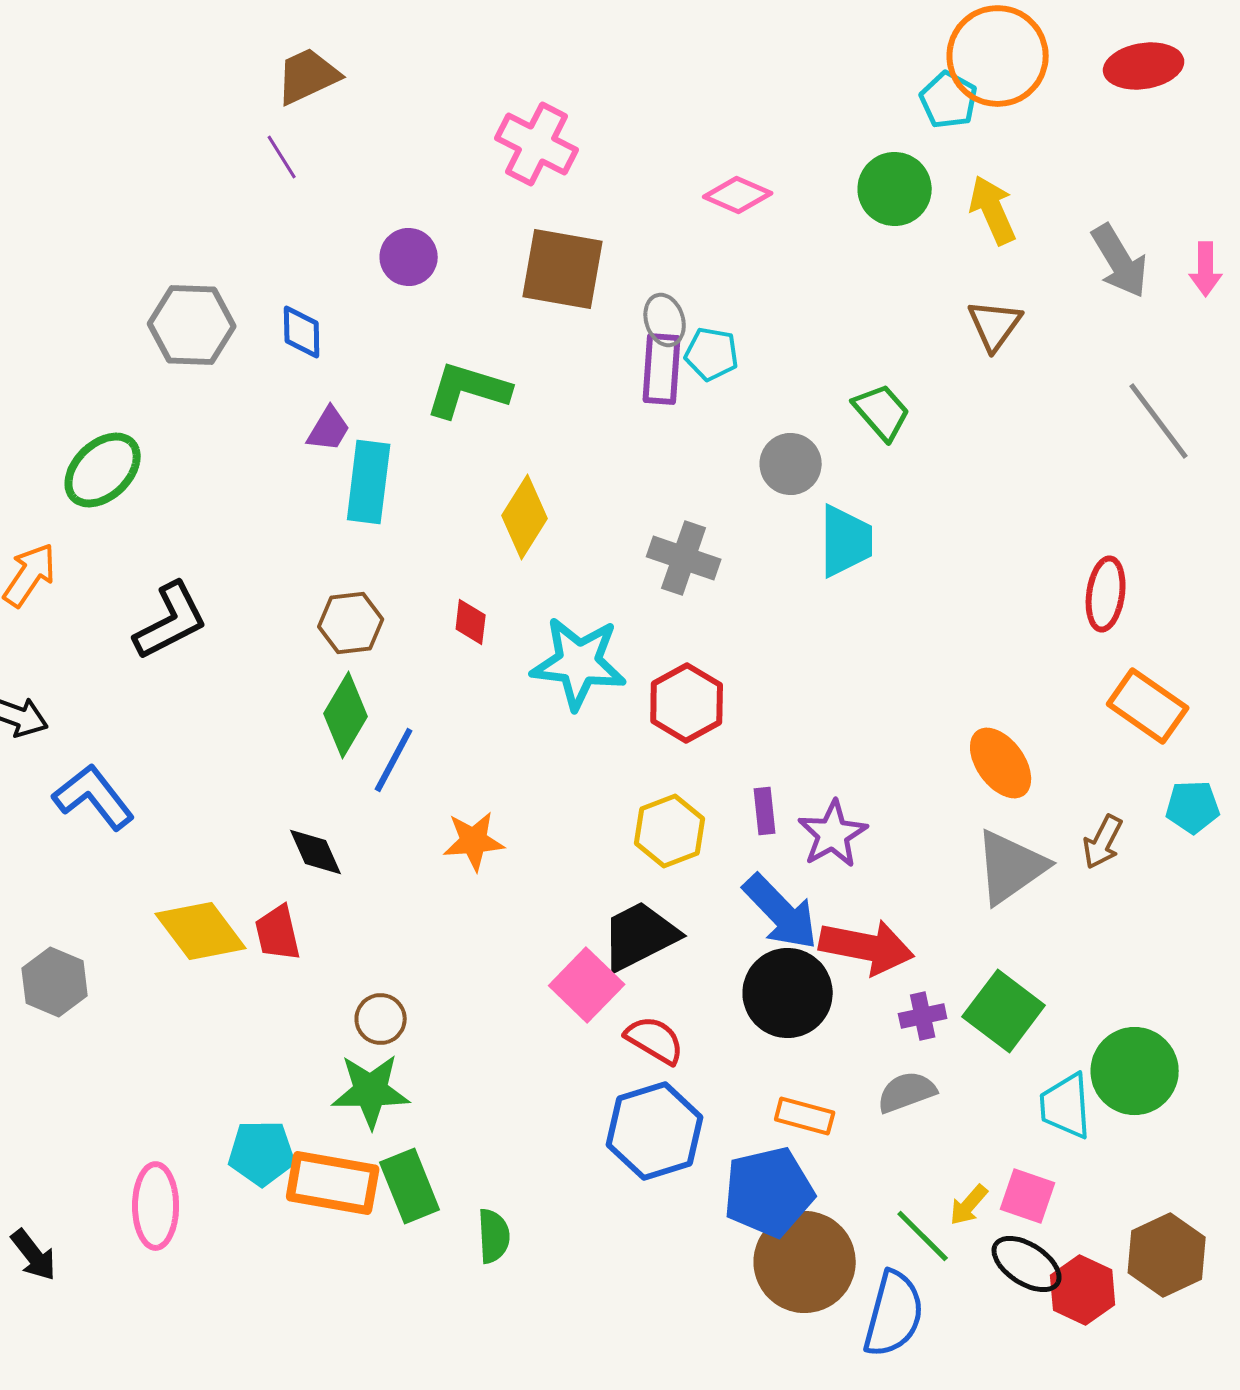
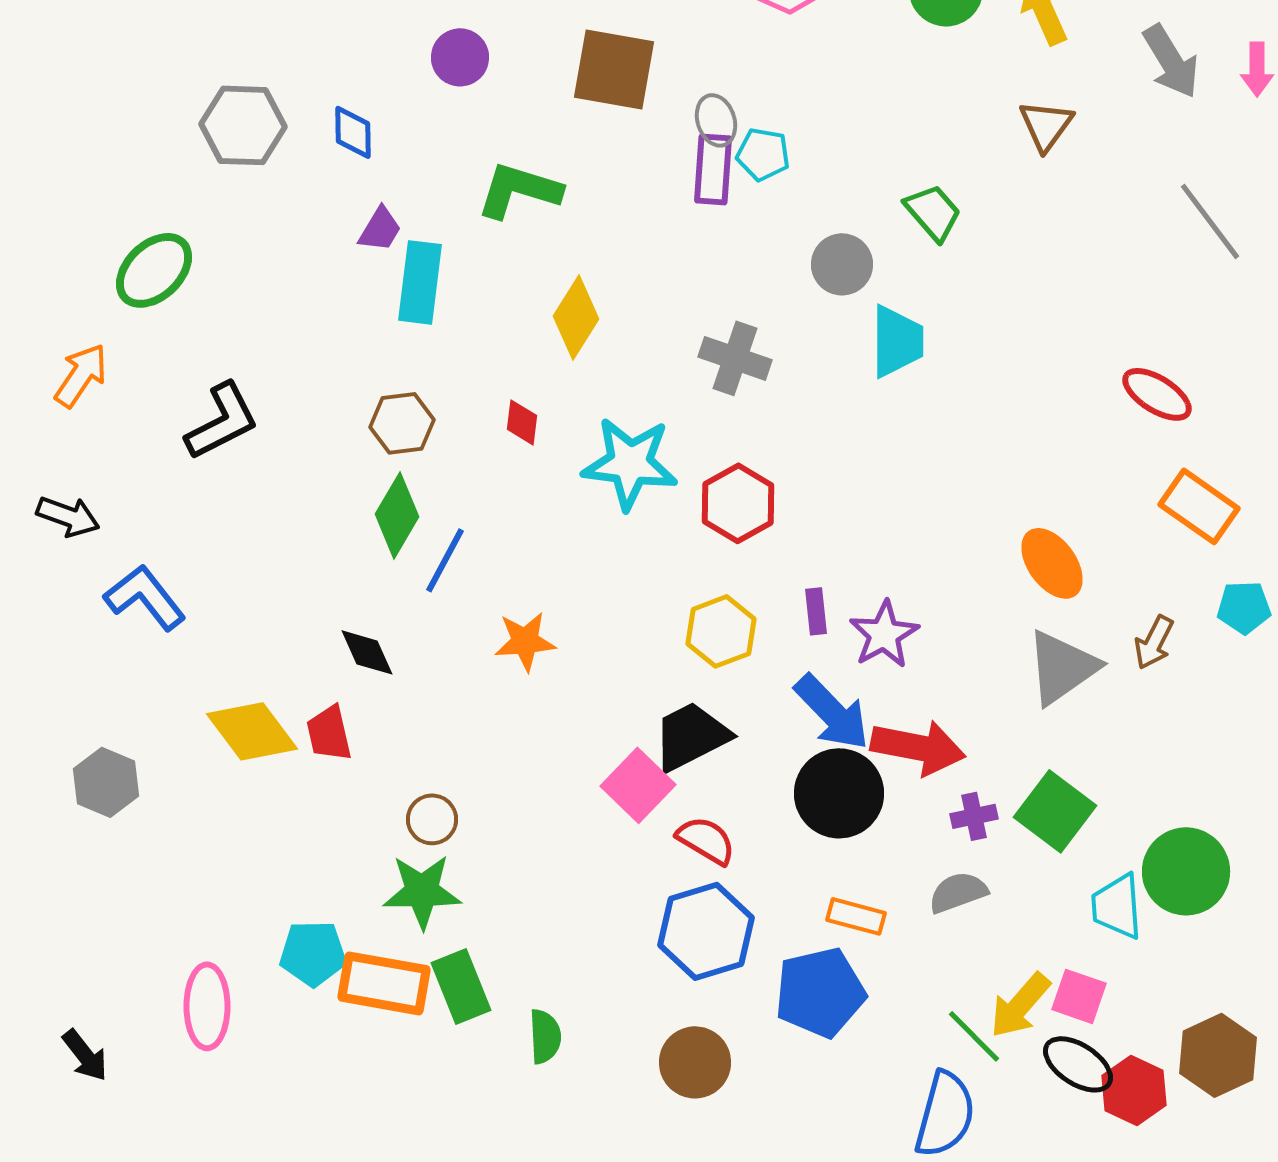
red ellipse: (1106, 594) -> (1157, 394), turned -66
yellow arrow: (969, 1205) -> (1020, 1005), size x1.6
brown circle: (805, 1262) -> (695, 1062), moved, size x0.7

